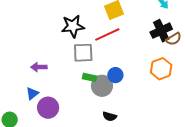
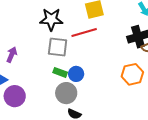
purple arrow: (39, 67) -> (12, 55), turned 105
blue circle: (115, 75) -> (76, 74), moved
gray circle: (102, 86) -> (66, 93), moved

